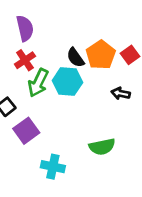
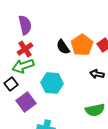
cyan hexagon: (67, 81) -> (52, 83), moved
green arrow: (38, 83) -> (23, 66), moved, turned 45
green semicircle: (102, 147) -> (95, 110), moved

